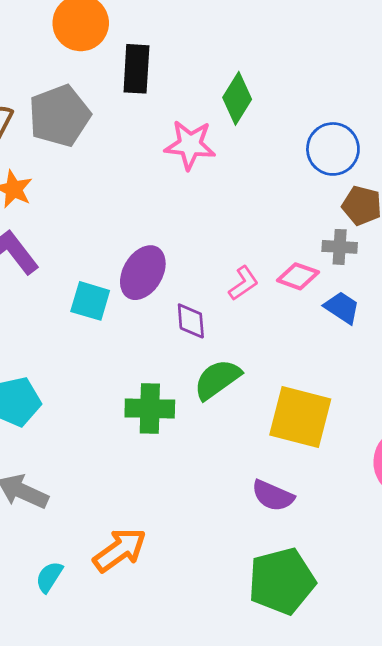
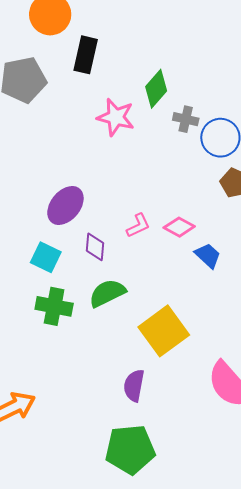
gray cross: (340, 247) -> (186, 119), moved
cyan square: (90, 301) -> (46, 257), moved
yellow square: (300, 417) -> (164, 331), turned 30
purple semicircle: (273, 496) -> (134, 385), turned 68

